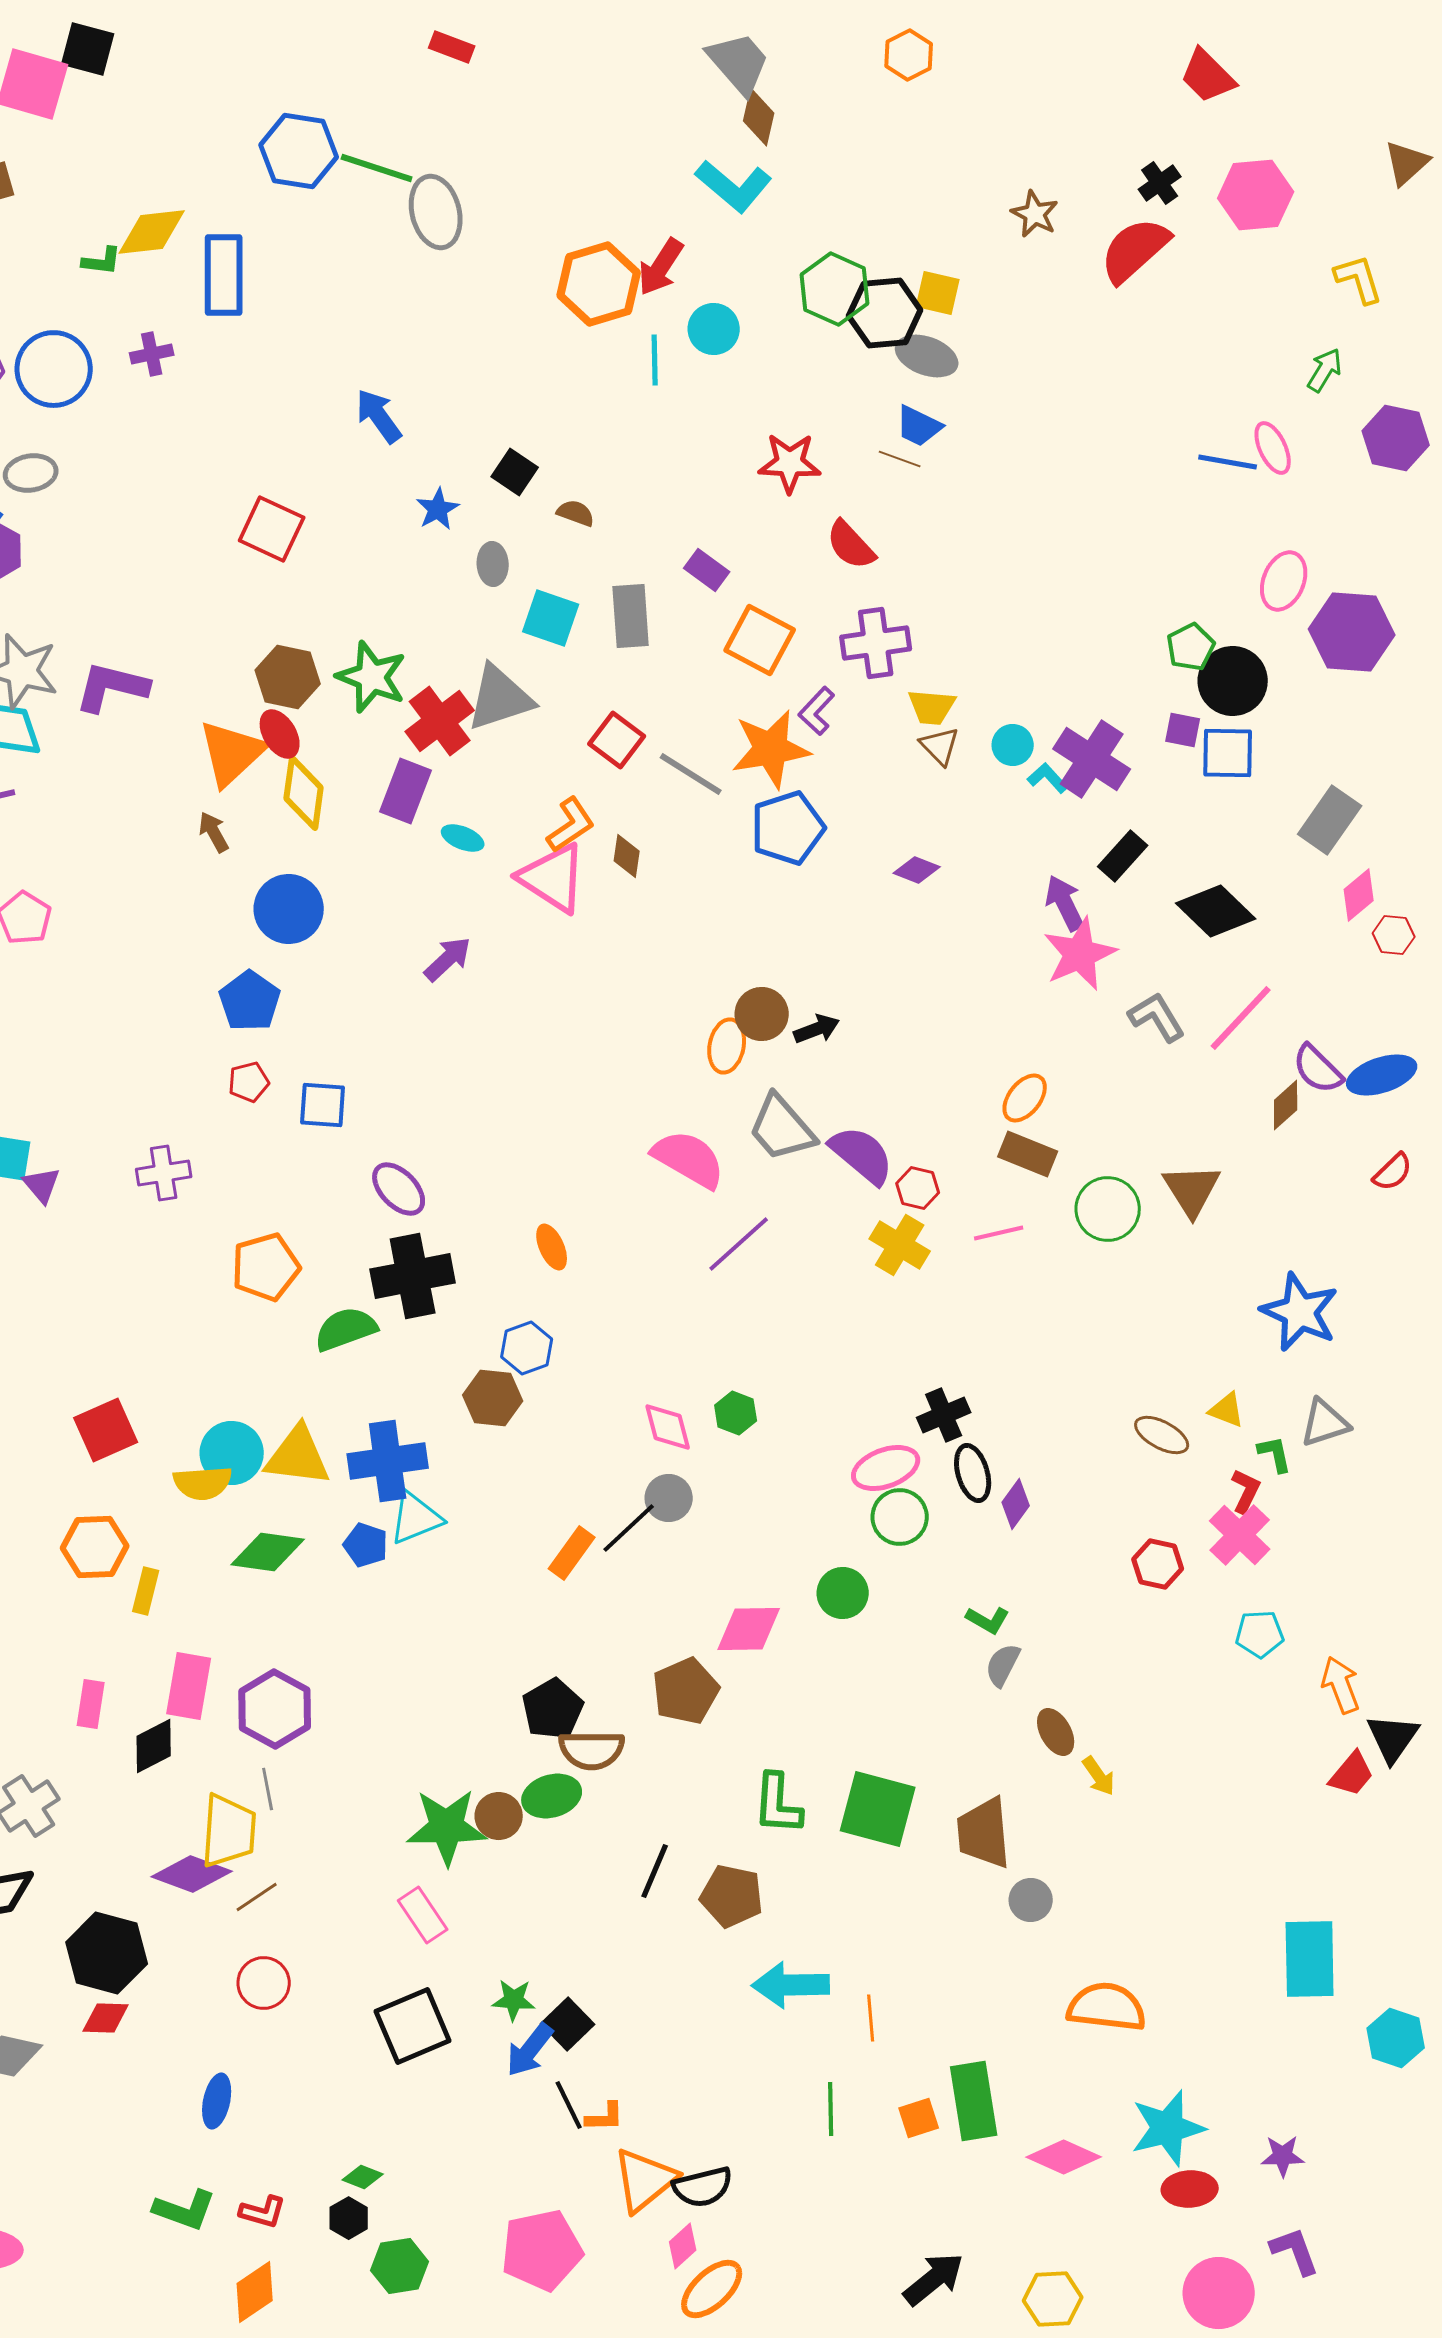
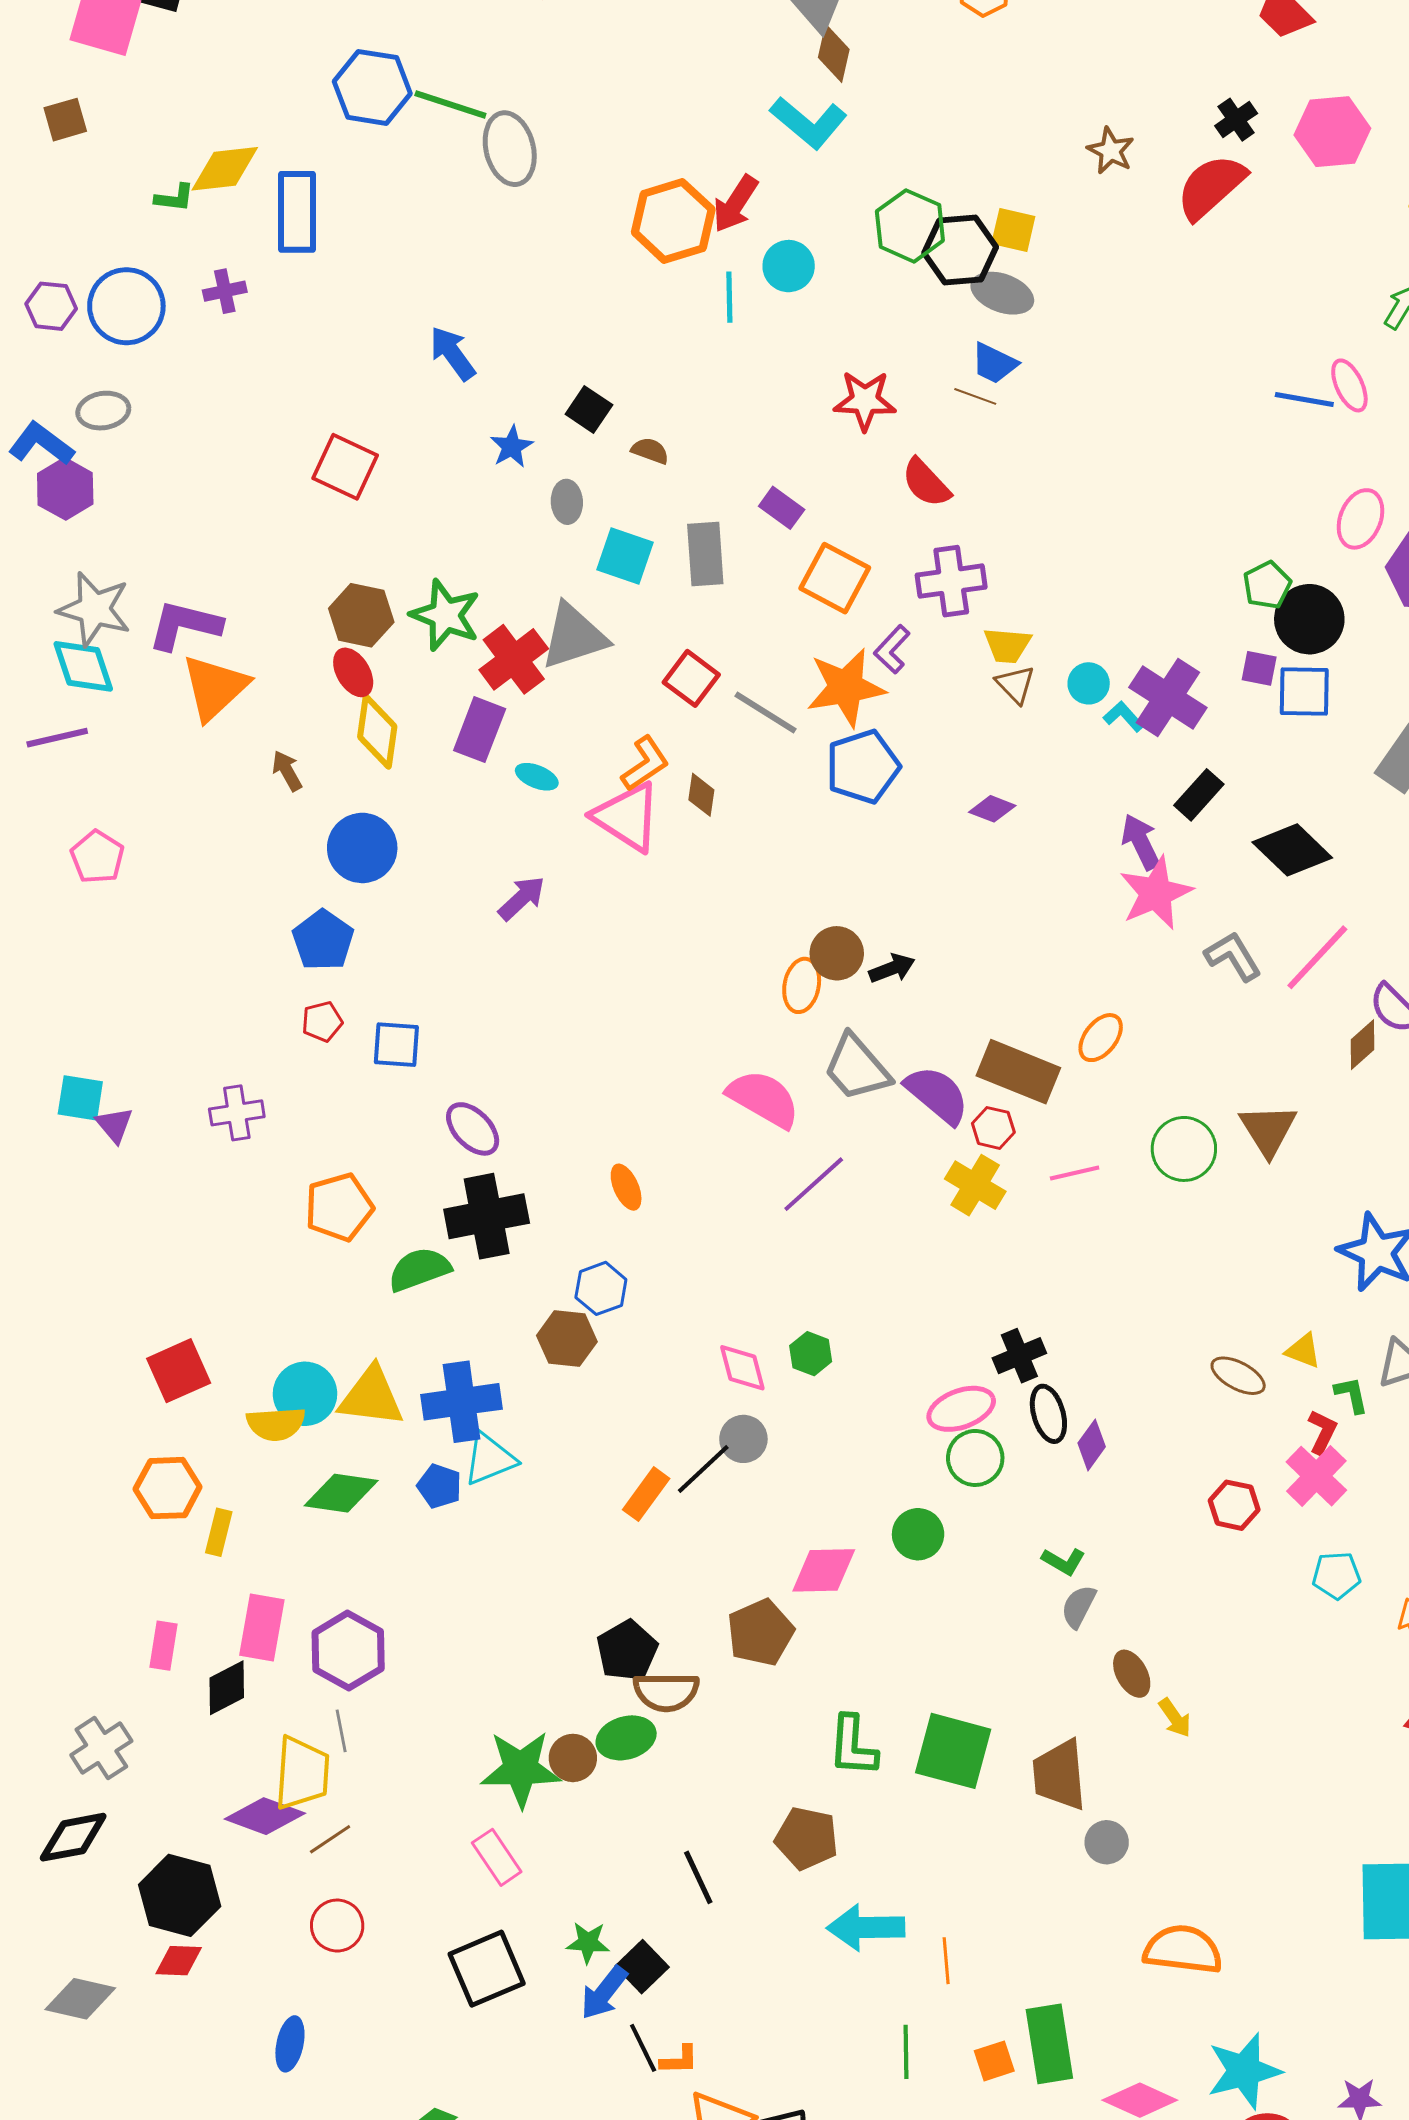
orange triangle: (232, 753) -> (215, 687), moved
brown rectangle: (1028, 1154) -> (1018, 1072), moved, size x1.4
black line: (655, 1871) -> (698, 1877), moved, turned -48

